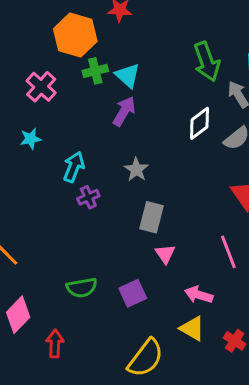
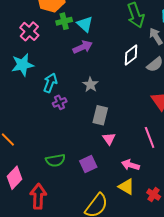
purple arrow: (124, 111) -> (83, 47), turned 36
cyan star: (31, 139) -> (23, 65), size x1.6
red arrow: (55, 344) -> (38, 196), size x1.4

